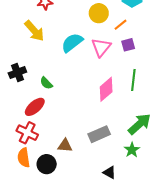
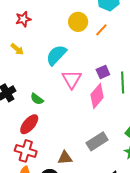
yellow arrow: (34, 31) -> (17, 49), size x0.6
purple square: (128, 45) -> (103, 72), moved
pink triangle: (101, 47) -> (72, 79), moved

